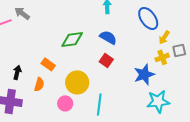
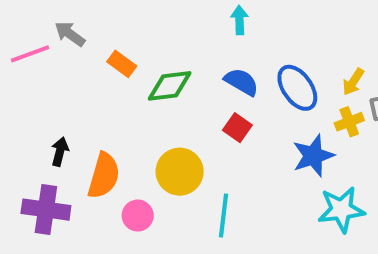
blue ellipse: (148, 18) -> (297, 88), moved
orange rectangle: (48, 64) -> (122, 64), moved
orange semicircle: (39, 84) -> (104, 176), size x1.6
pink circle: (65, 103) -> (138, 216), moved

